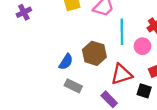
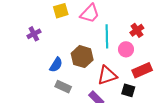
purple cross: (24, 12) -> (34, 34), moved

